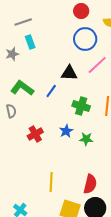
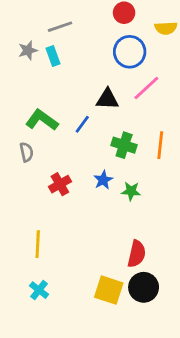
gray line: (23, 22) -> (60, 27), moved
gray star: (12, 54) -> (28, 50), moved
yellow line: (51, 182) -> (38, 244), moved

